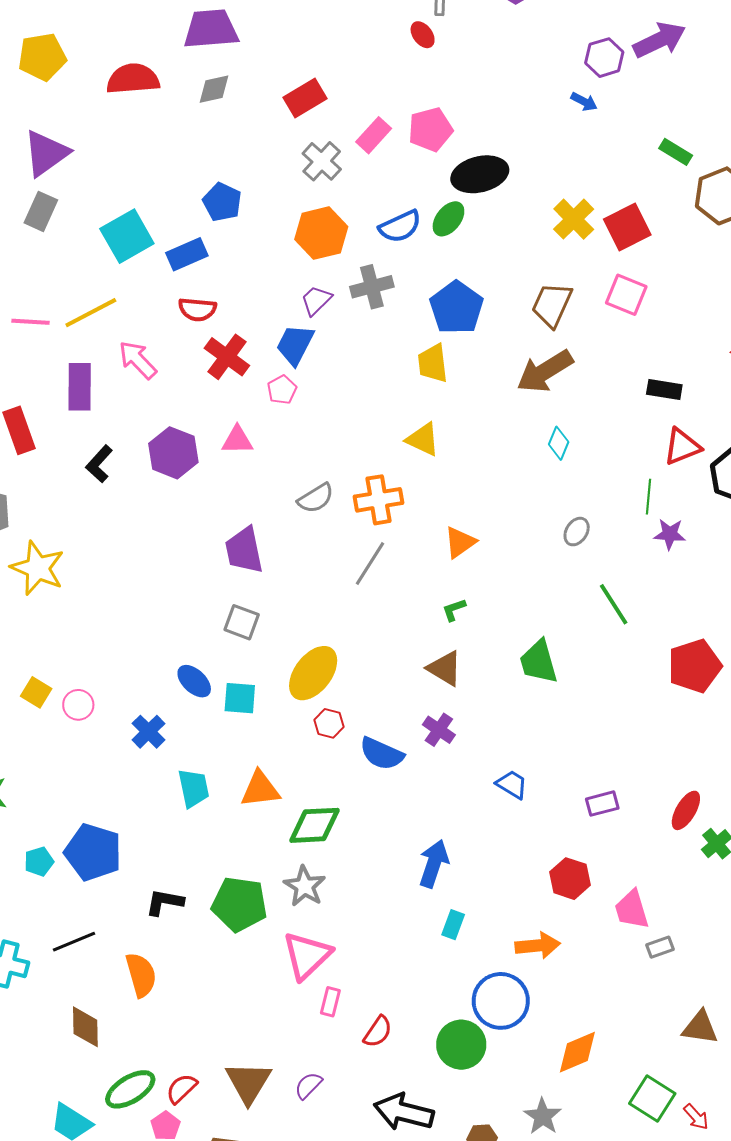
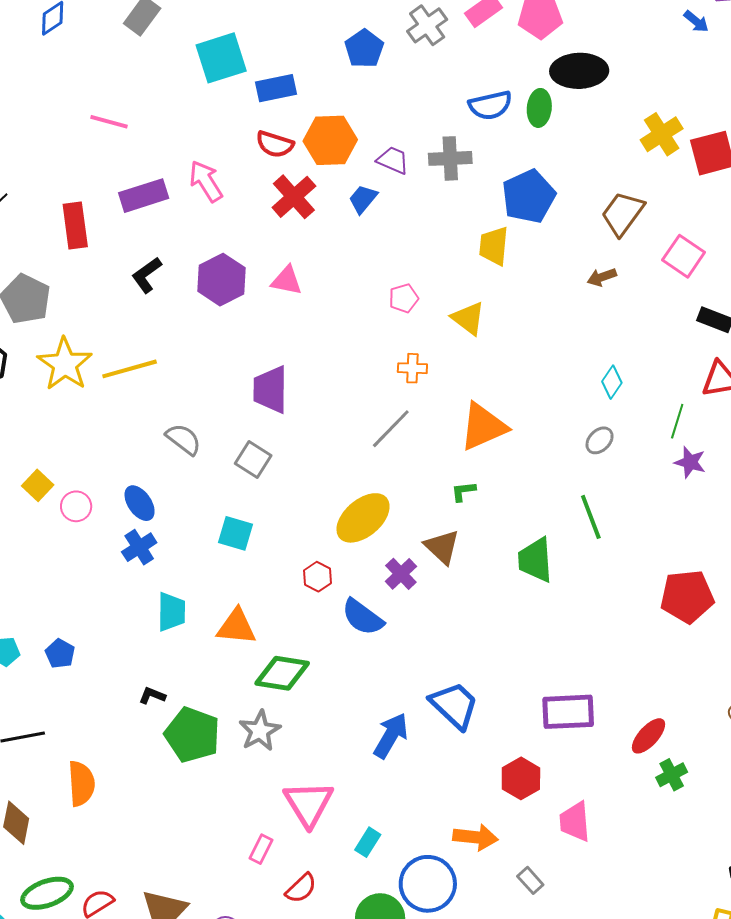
blue pentagon: (222, 202) -> (364, 49), moved
green ellipse: (448, 219) -> (539, 108), turned -45
orange hexagon: (321, 233) -> (330, 140), moved
pink square: (626, 295) -> (684, 256), moved
purple trapezoid: (316, 300) -> (393, 160), turned 56
yellow line: (91, 313) -> (130, 369), moved
blue trapezoid: (295, 345) -> (363, 199), size x0.7
brown arrow: (545, 371) -> (602, 277), size x0.5
purple rectangle: (80, 387) -> (144, 196), turned 60
pink pentagon: (282, 390) -> (404, 298), moved
cyan diamond: (559, 443) -> (612, 382), moved
gray semicircle: (316, 498) -> (183, 439), moved, turned -123
orange cross: (379, 500) -> (412, 368), size x0.6
orange triangle: (460, 542) -> (483, 427), size x1.5
green line: (614, 604) -> (591, 517), moved
yellow ellipse: (313, 673) -> (363, 518), moved
blue ellipse: (194, 681) -> (140, 503), moved
purple cross: (439, 730) -> (401, 574), moved
blue trapezoid: (512, 784) -> (454, 705), moved, size x1.6
purple rectangle: (602, 804) -> (568, 712), size x1.6
blue pentagon: (93, 852) -> (60, 654), size x0.5
black L-shape: (164, 902) -> (152, 696), moved, size x0.7
cyan rectangle: (453, 925) -> (368, 842), moved
gray rectangle: (660, 947) -> (530, 880), moved, turned 56
pink triangle: (307, 955) -> (308, 804), moved, turned -30

